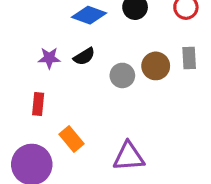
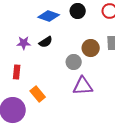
gray circle: (122, 75) -> (74, 62), moved
purple triangle: (129, 157) -> (83, 86), moved

